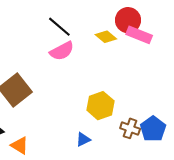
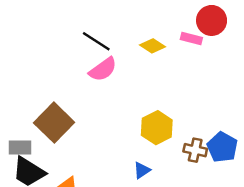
red circle: (128, 20) -> (212, 20), moved
pink rectangle: (139, 35) -> (191, 38), size x0.7

